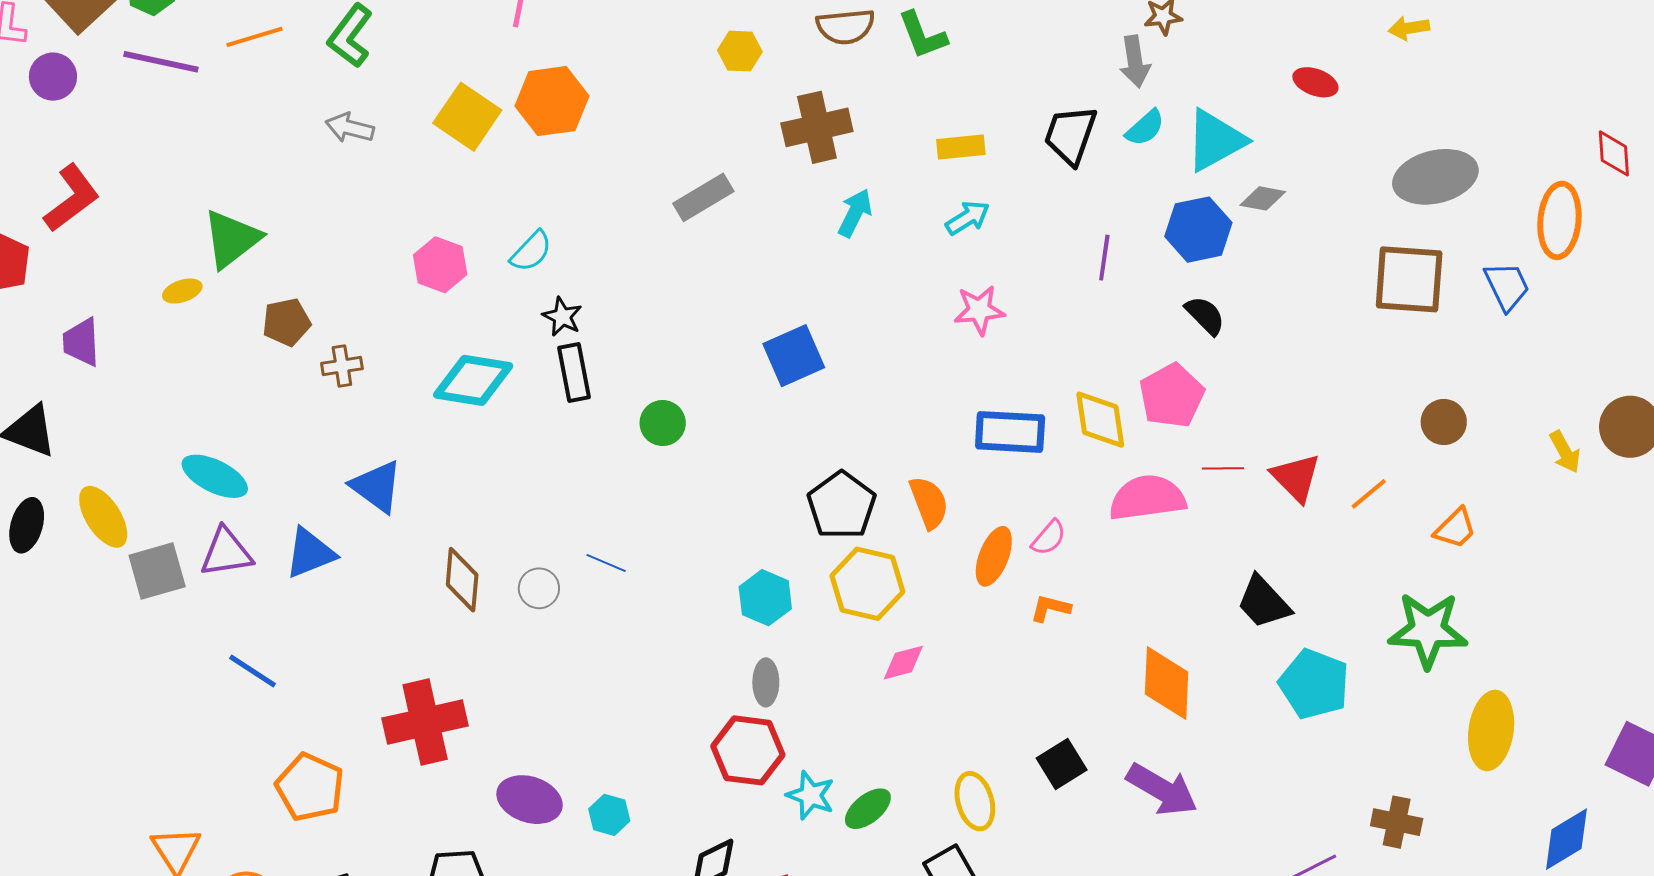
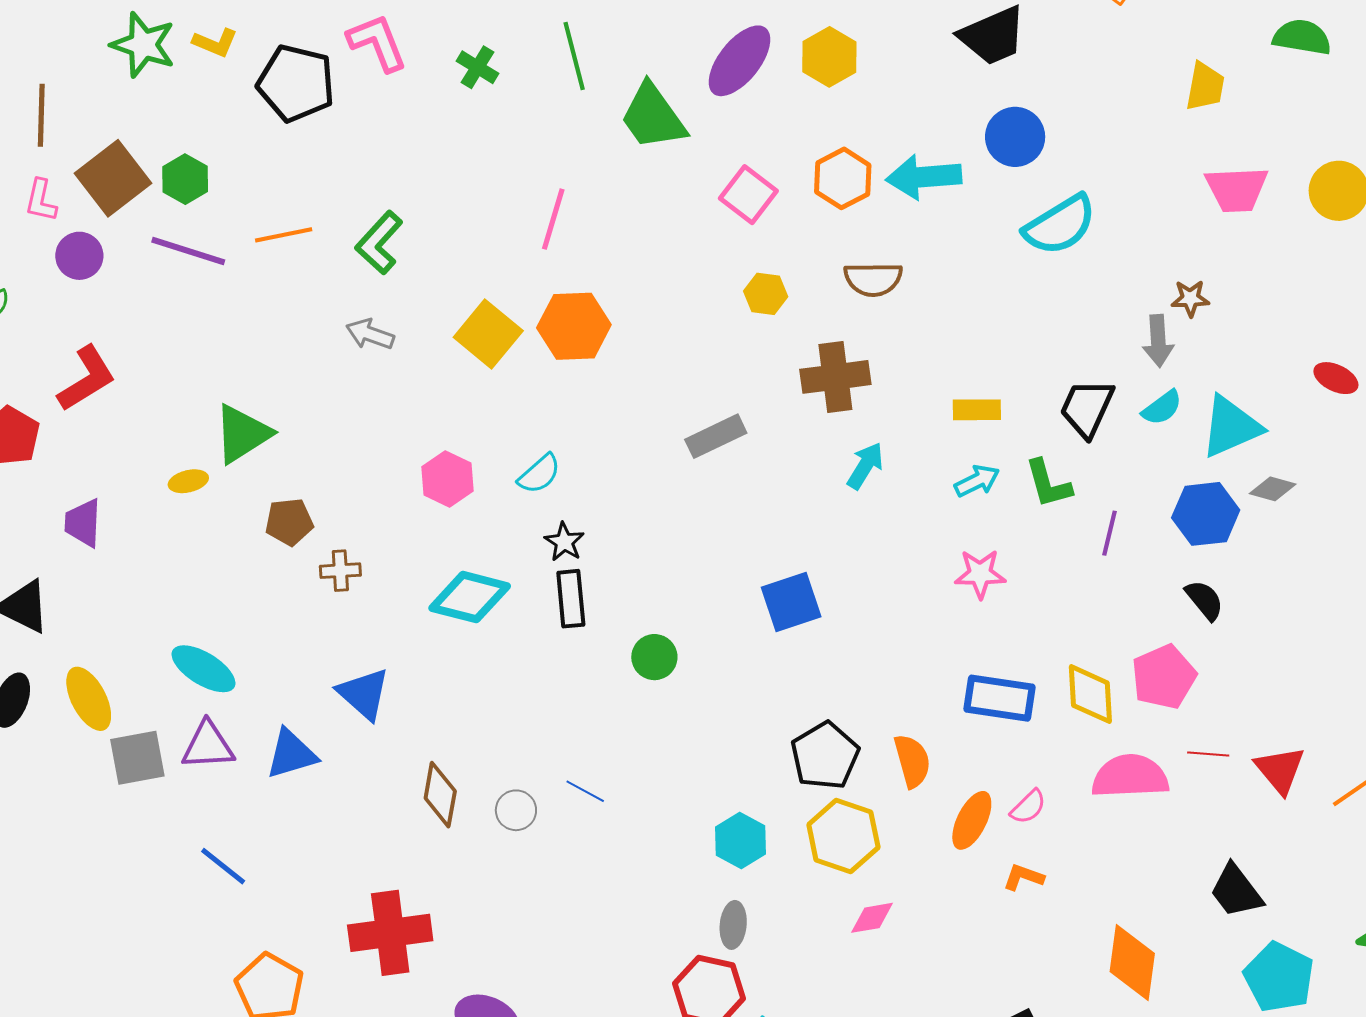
green L-shape: (922, 35) -> (1048, 484), moved

